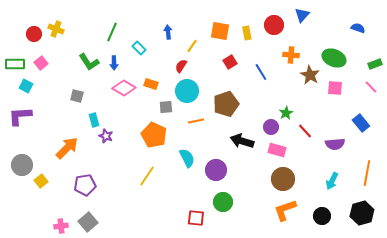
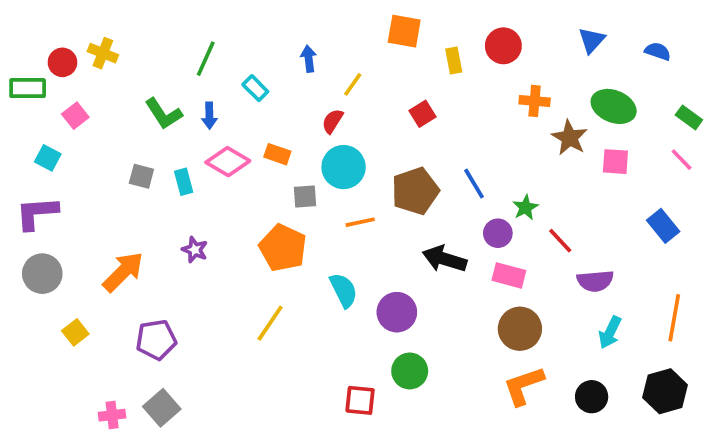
blue triangle: (302, 15) -> (592, 40), moved
orange square: (220, 31) -> (404, 31), moved
green rectangle: (15, 64) -> (28, 88), moved
green rectangle: (375, 64) -> (689, 117), turned 56
blue line: (261, 72) -> (474, 184), moved
cyan rectangle: (94, 120) -> (184, 182), moved
purple semicircle: (335, 144) -> (595, 281), moved
gray circle: (22, 165) -> (42, 274), moved

